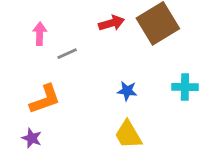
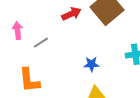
orange L-shape: (45, 99) -> (29, 80), turned 112

